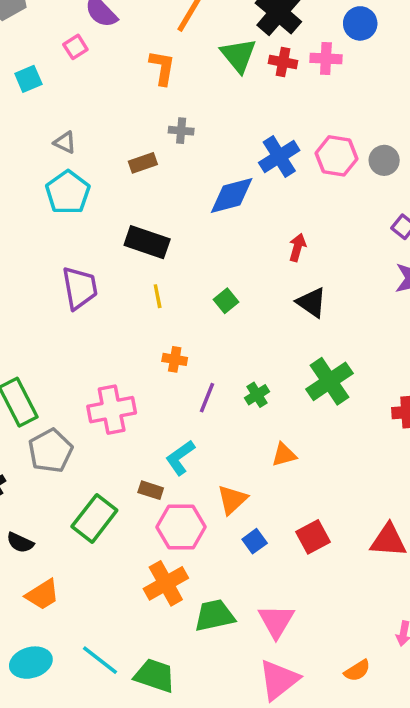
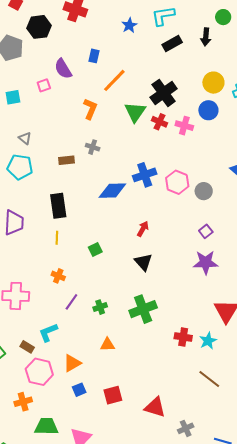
cyan pentagon: (68, 192) -> (20, 167), turned 30
black rectangle: (147, 242) -> (58, 206), turned 50
orange cross: (166, 583) -> (23, 402), size x0.7

